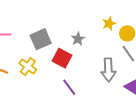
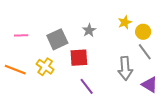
gray star: (78, 39) -> (89, 30), moved
red square: (62, 58) -> (79, 58), turned -30

